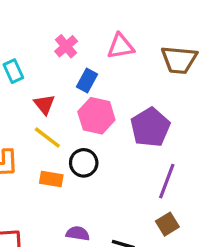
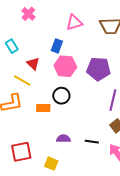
pink cross: (66, 46) -> (28, 14), moved
purple pentagon: (150, 127) -> (99, 69), turned -30
yellow line: (47, 138) -> (22, 80), moved

